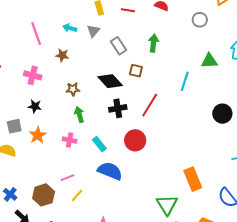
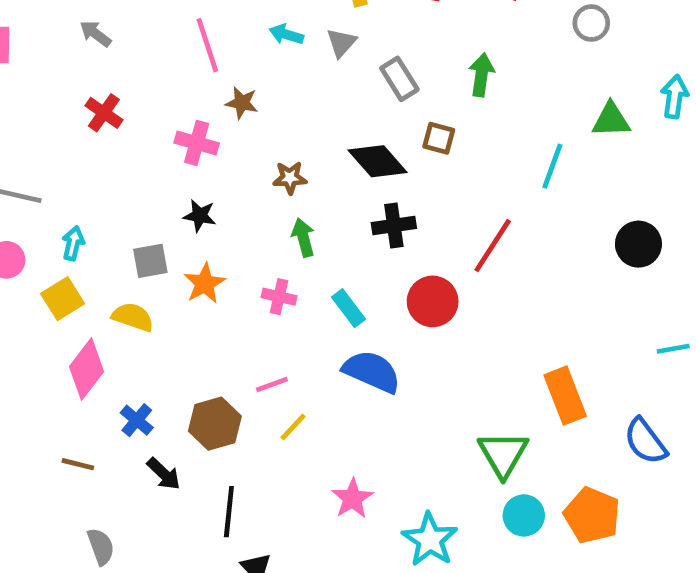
brown star: (62, 55) -> (242, 103), moved
red line: (150, 105) -> (493, 246), moved

